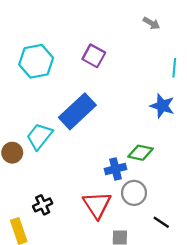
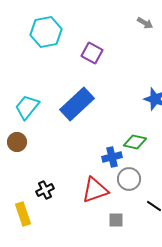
cyan hexagon: (36, 61) -> (46, 32), moved
cyan trapezoid: (39, 136) -> (27, 107), moved
red triangle: (97, 205) -> (95, 190), turned 44

